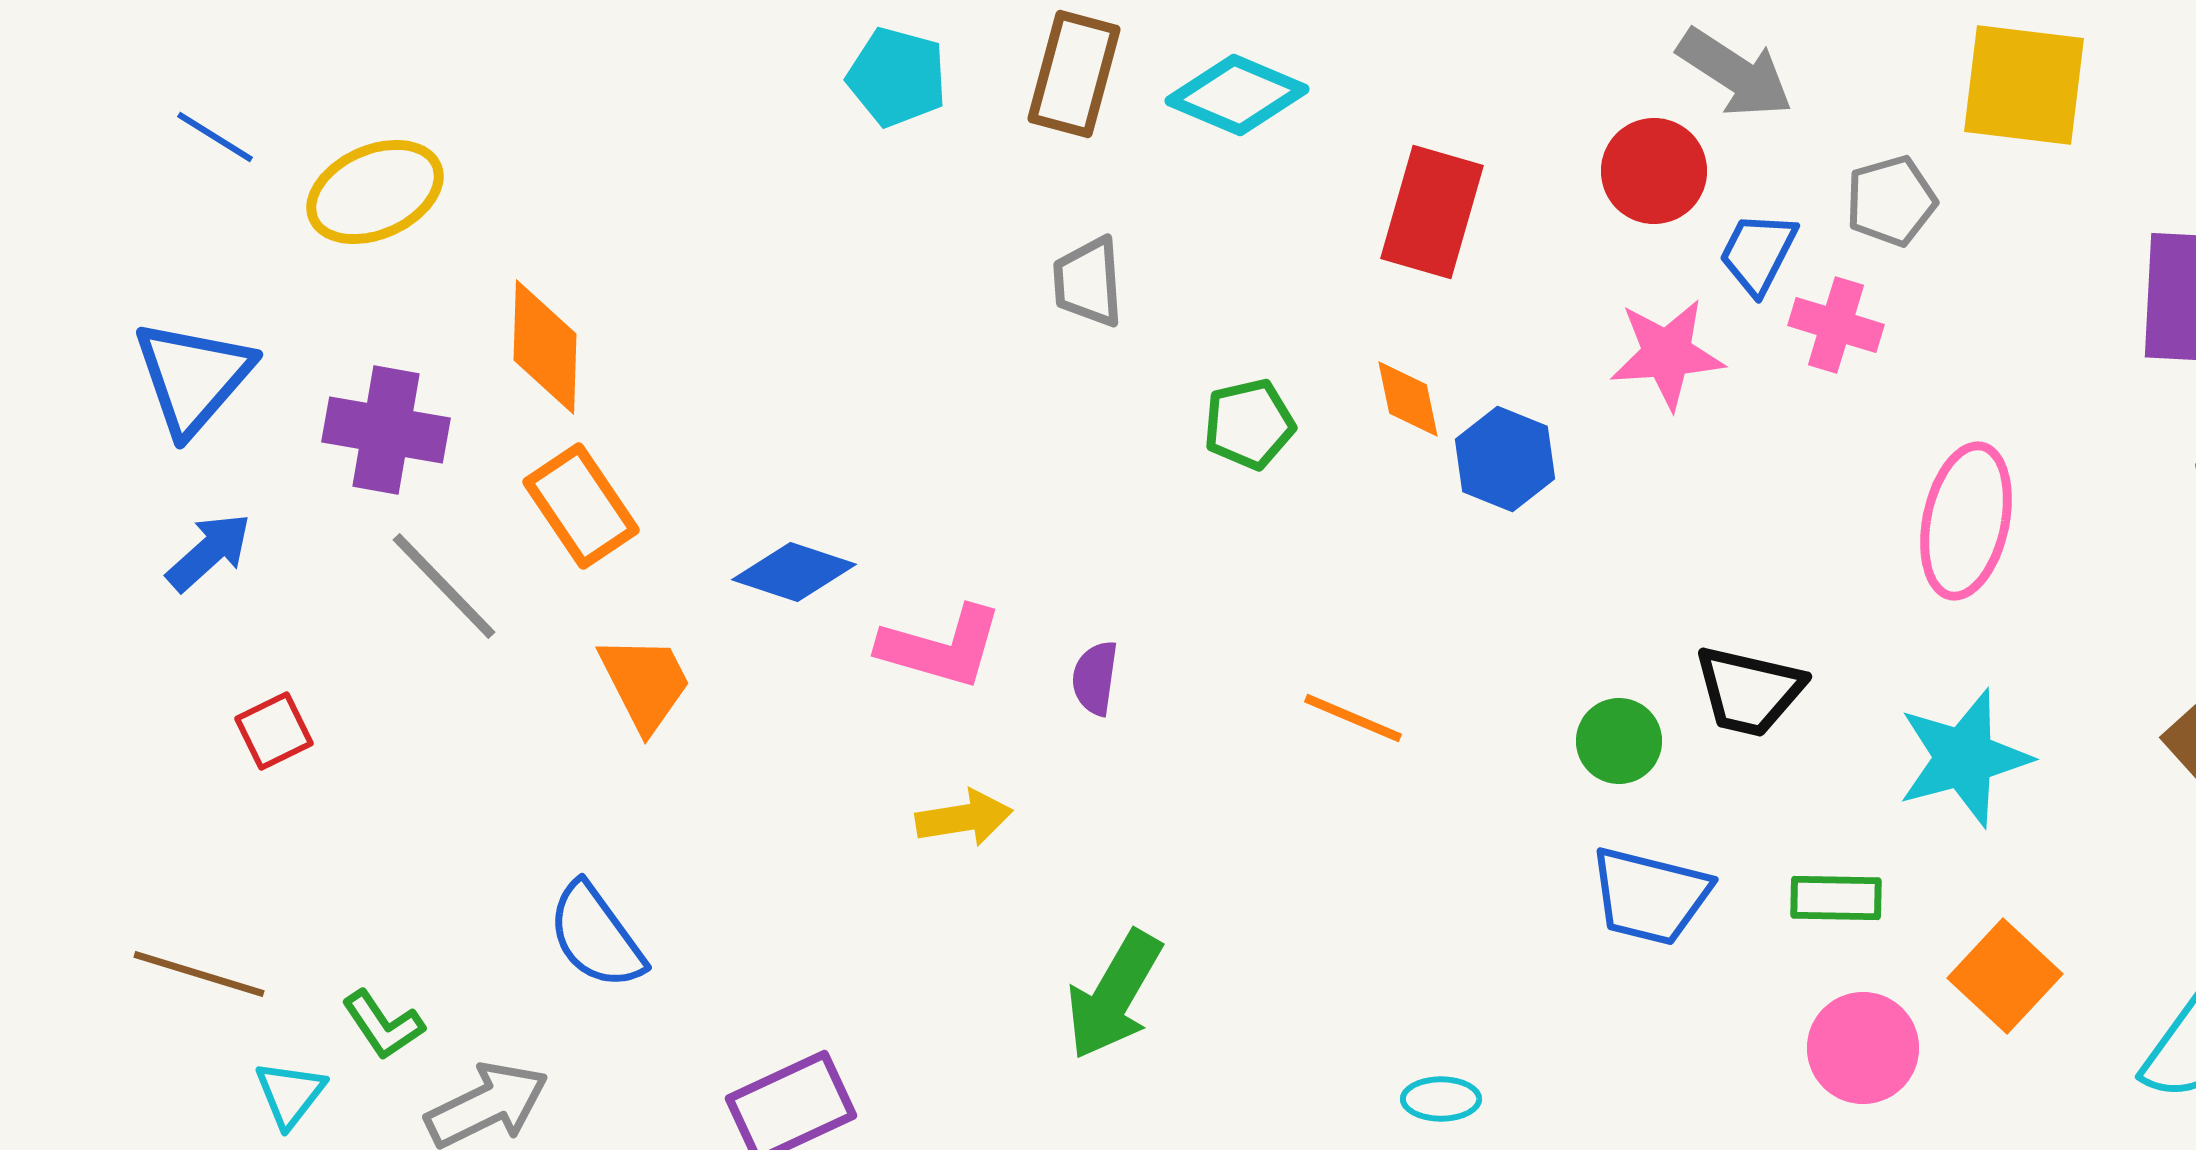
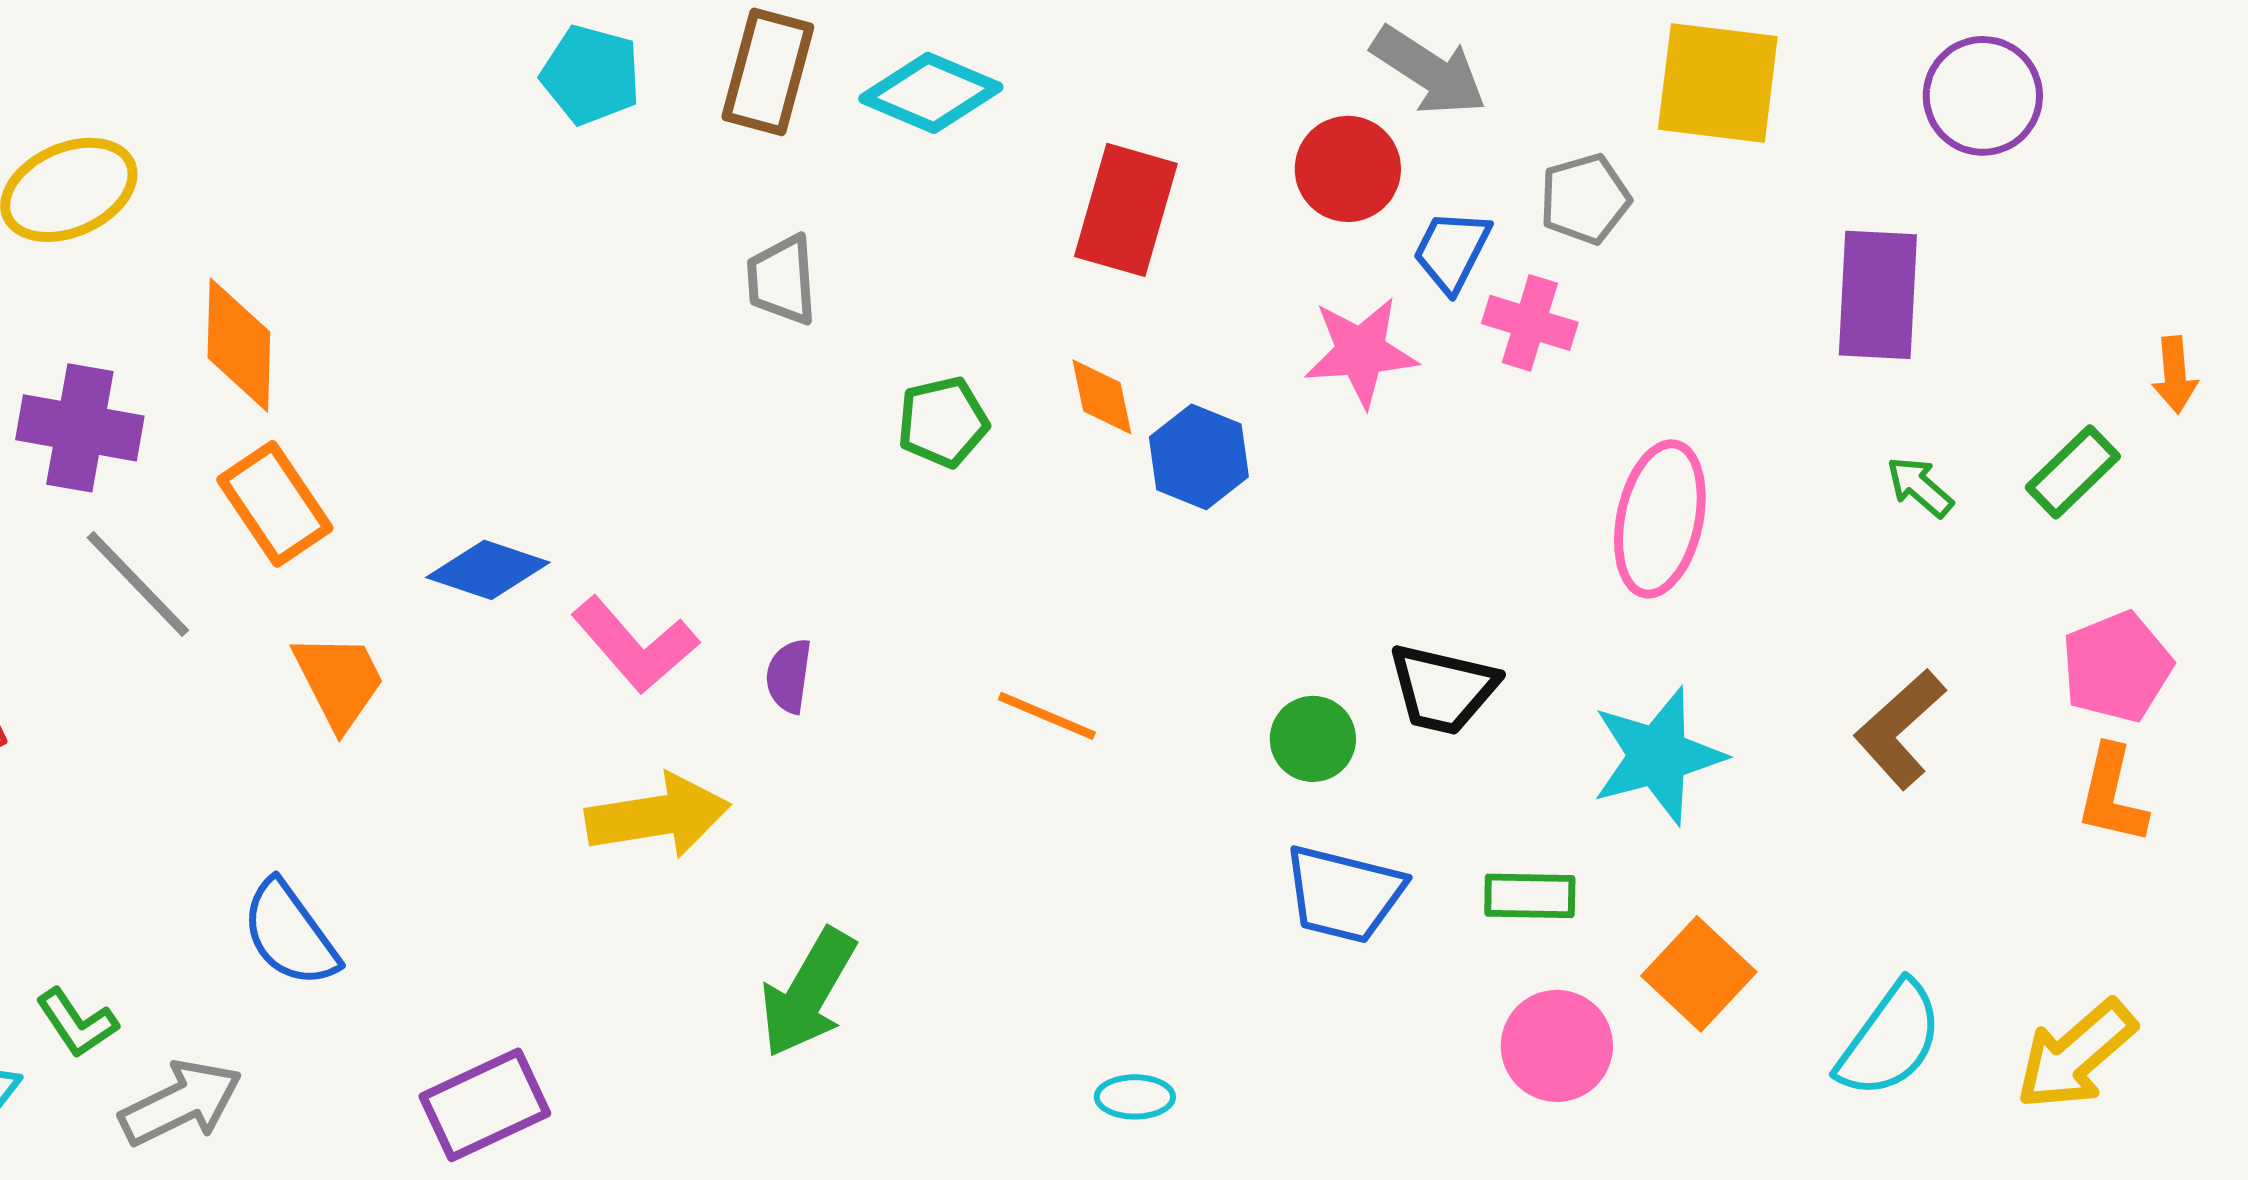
pink L-shape: (941, 647) -> (635, 645), turned 33
yellow arrow: (964, 818) -> (658, 816), size x1.5

